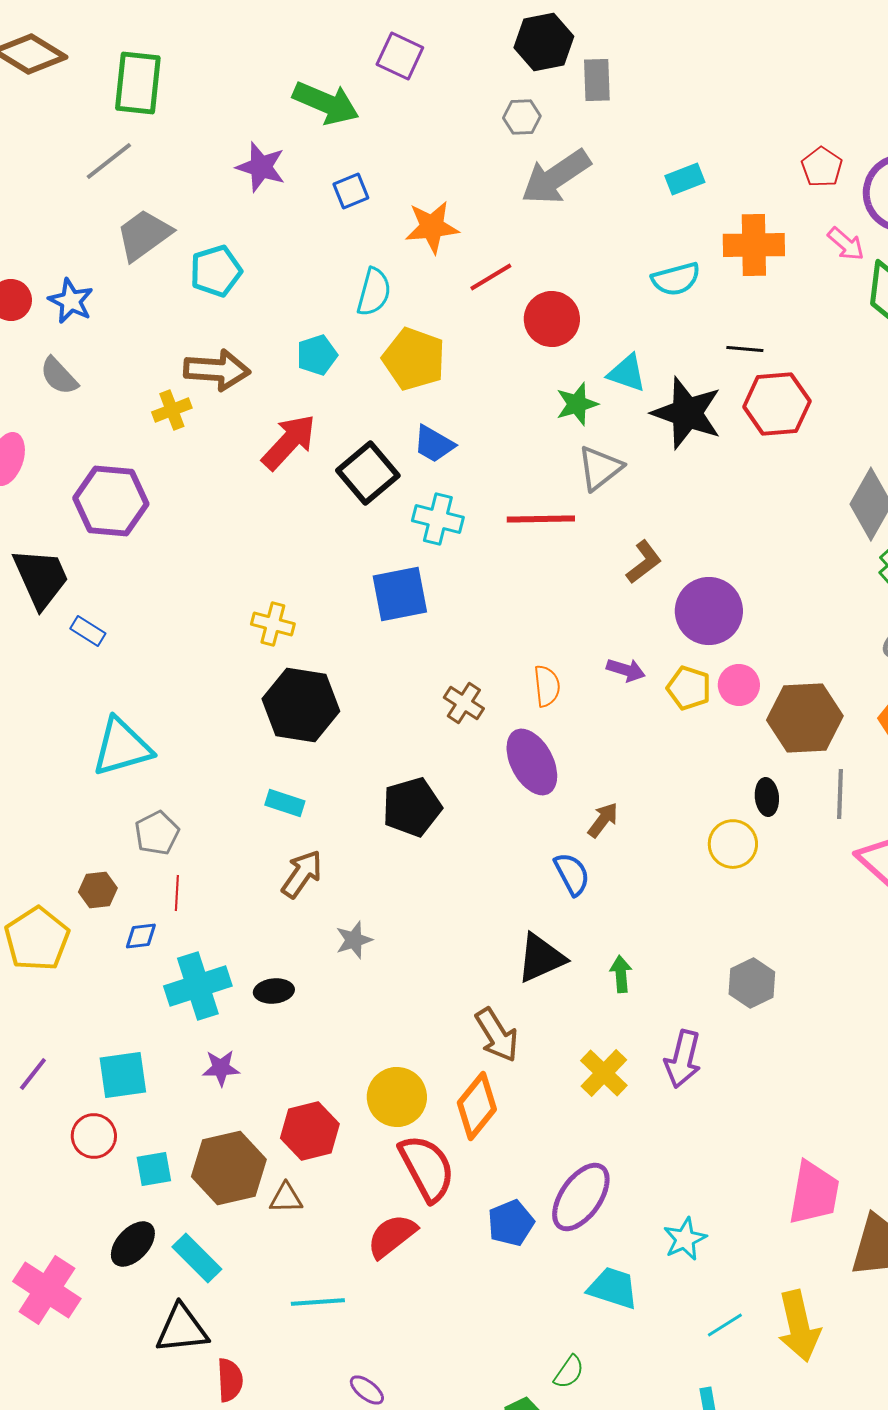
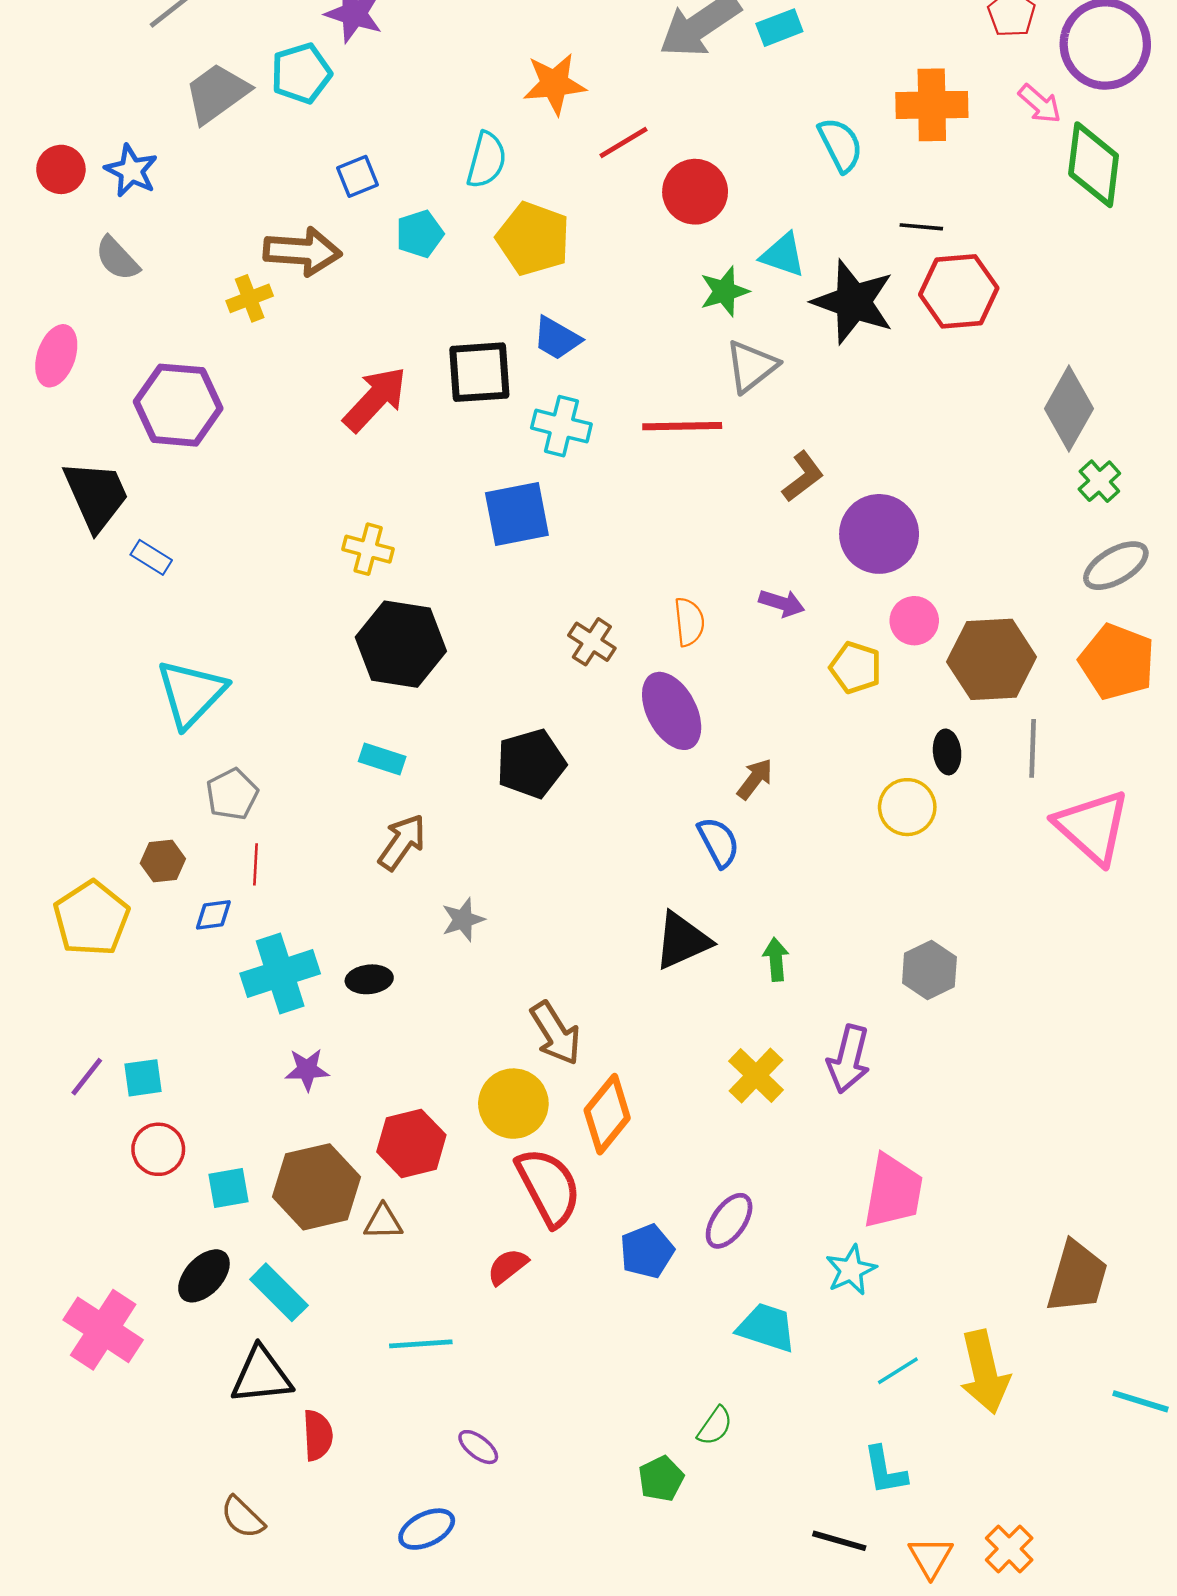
cyan rectangle: (685, 179) -> (779, 28), moved
blue square: (351, 191) -> (357, 176), moved
cyan pentagon: (216, 271) -> (301, 73), moved
cyan semicircle: (676, 279) -> (840, 145), turned -102
red arrow: (289, 442) -> (375, 399), moved
black square: (368, 473) -> (479, 372), turned 36
yellow pentagon: (689, 688) -> (856, 668), moved
cyan triangle: (122, 747) -> (191, 693), turned -30
brown arrow: (497, 1035) -> (556, 1033), moved
cyan square: (123, 1075) -> (143, 1078), moved, size x0.7
pink trapezoid: (814, 1193) -> (893, 1191), moved
purple ellipse: (581, 1197) -> (729, 1221), size x0.7
red semicircle: (392, 1236) -> (508, 1267), size x0.7

